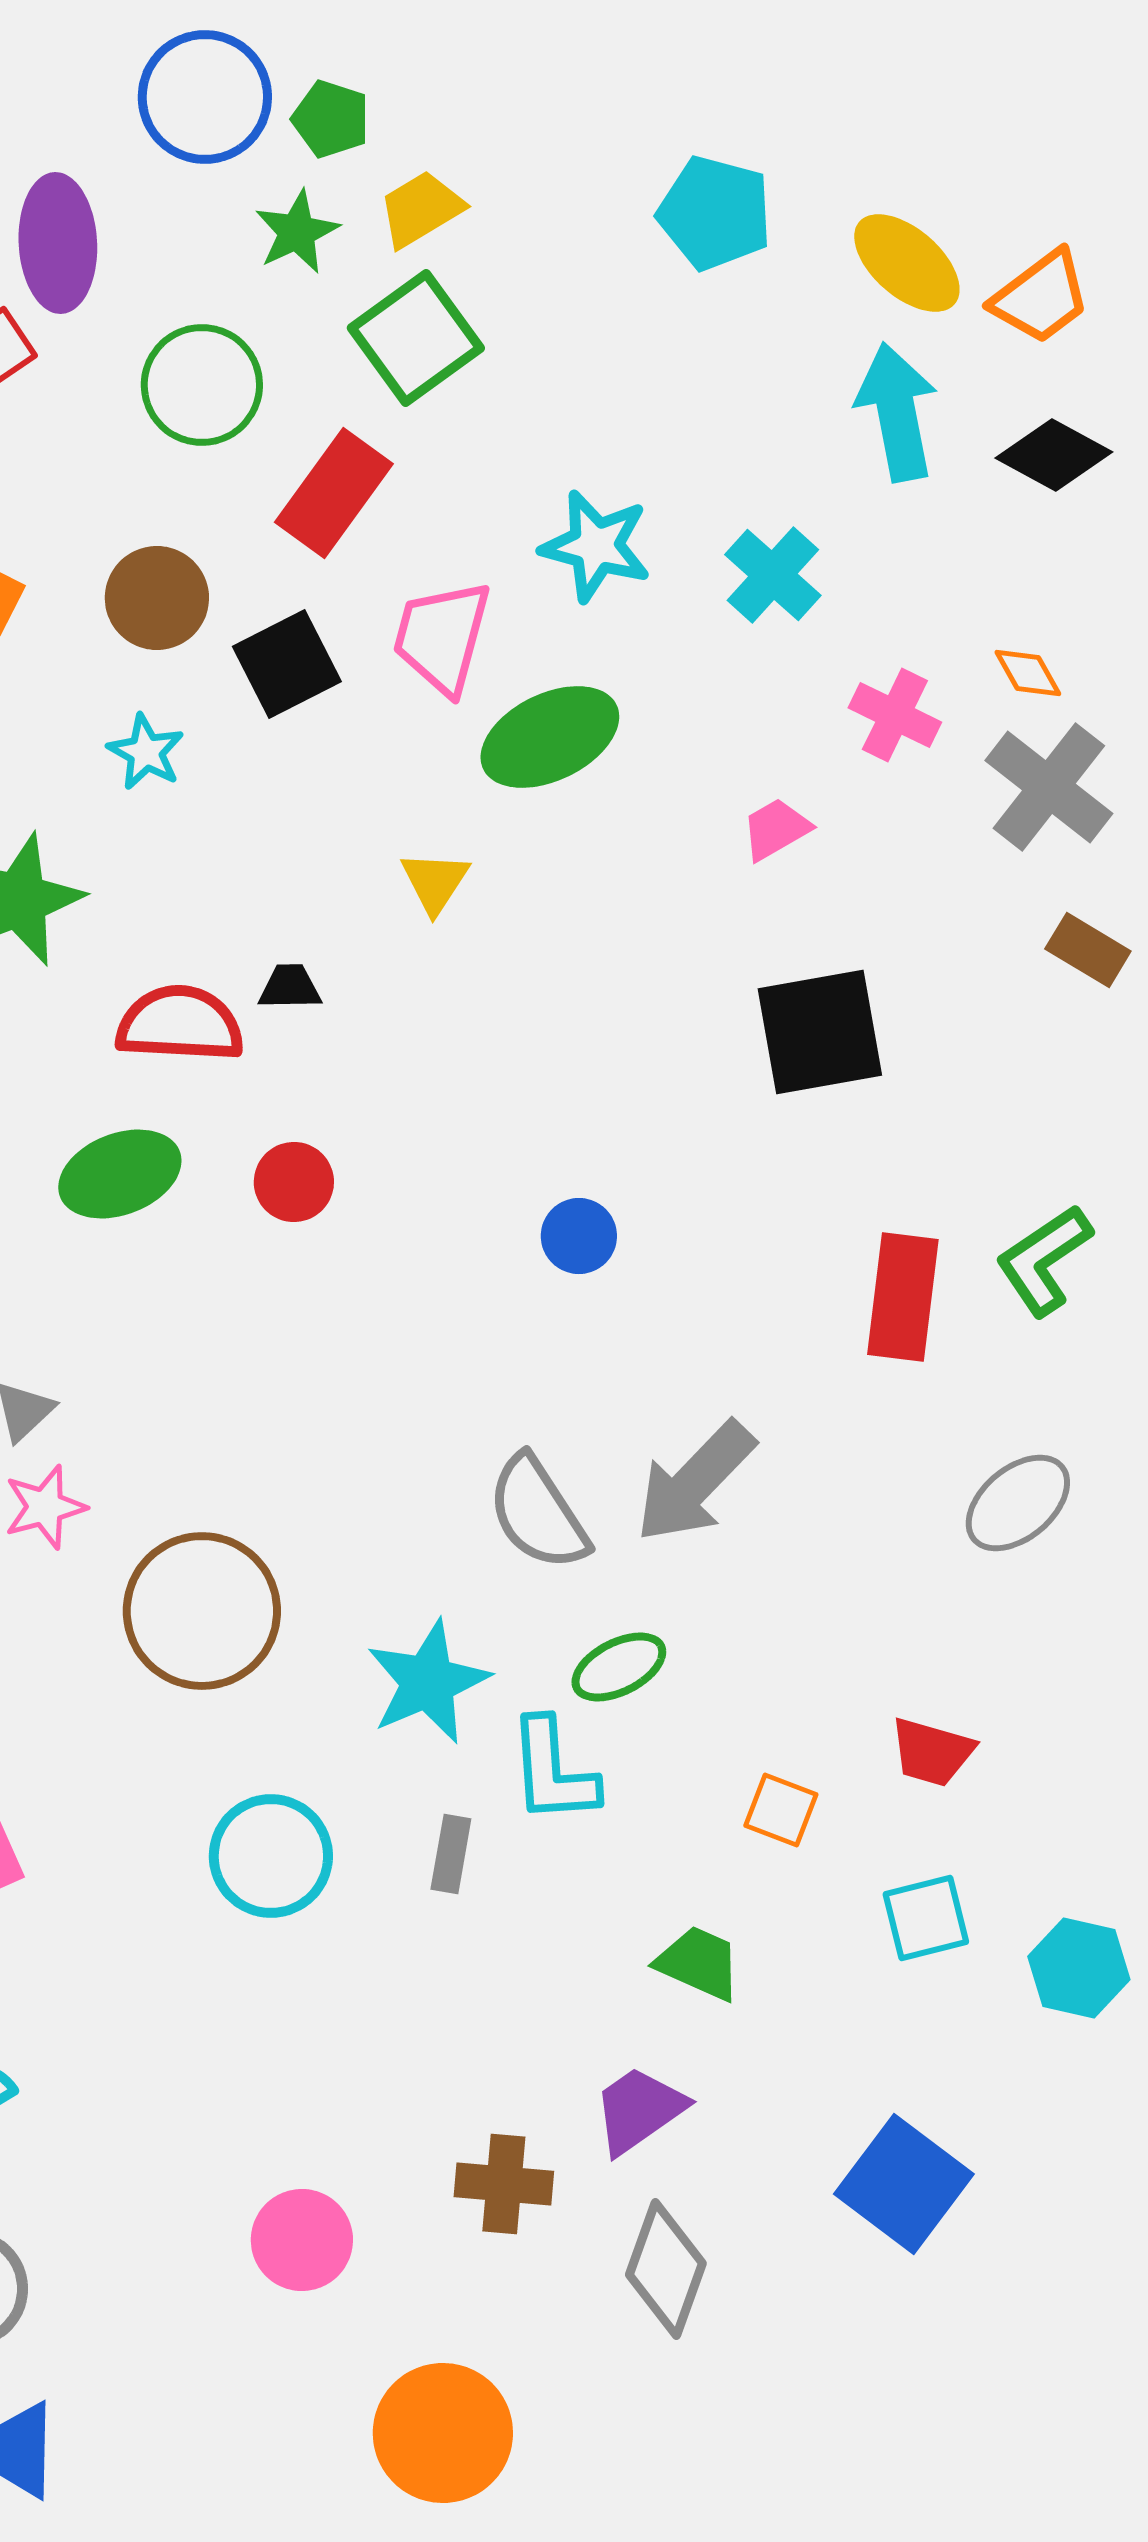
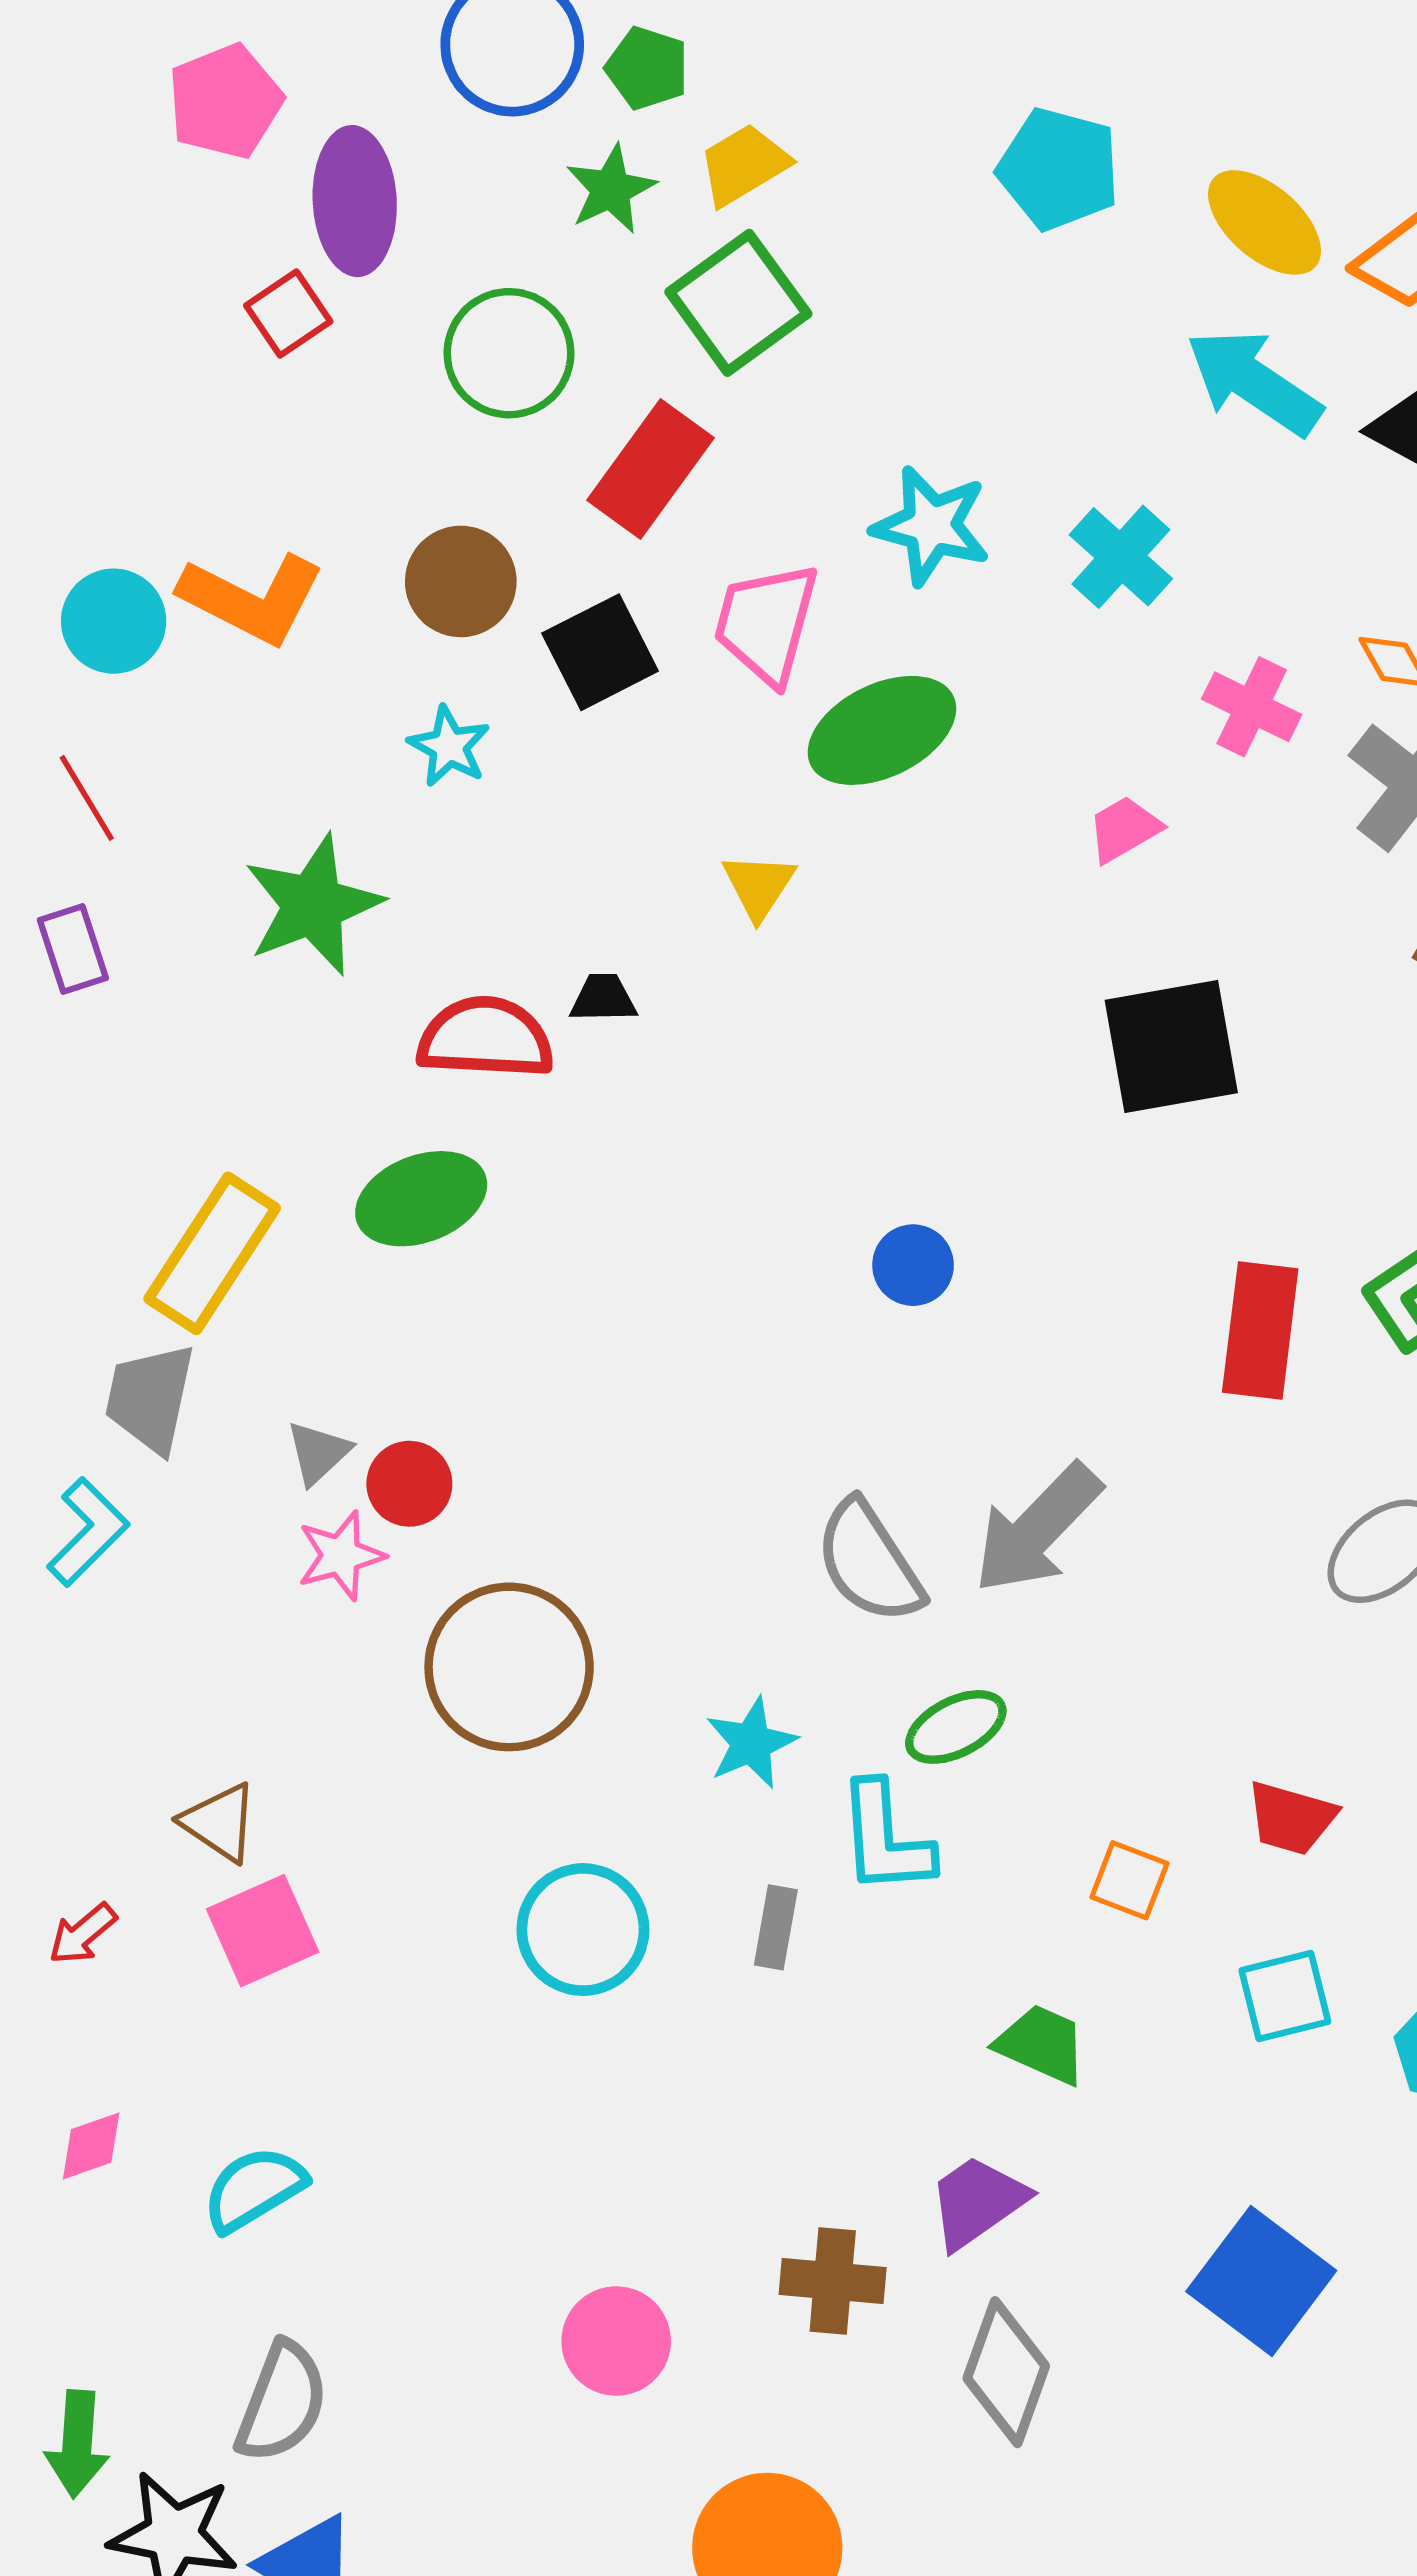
cyan arrow: (897, 412) -> (1254, 382), turned -45
red circle: (294, 1182) -> (409, 1484), moved
cyan star: (428, 1682) -> (751, 1743), size x0.7

